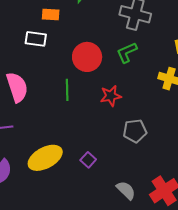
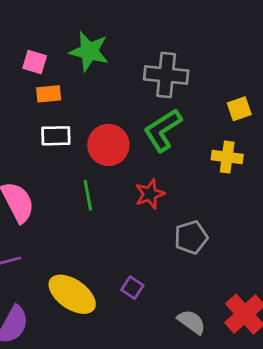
white rectangle: (36, 39) -> (56, 136), moved
green L-shape: (127, 52) -> (163, 130), size x1.4
yellow ellipse: (45, 158) -> (72, 294), turned 72

